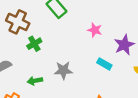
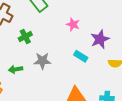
green cross: (34, 44) -> (25, 37), moved

